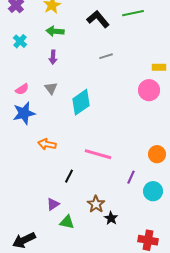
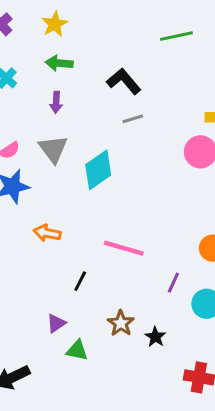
black L-shape: (98, 19) -> (124, 81), moved
gray line: (106, 56) -> (133, 119), moved
gray triangle: (51, 88) -> (53, 149), size x1.5
black star: (111, 218) -> (155, 337), moved

